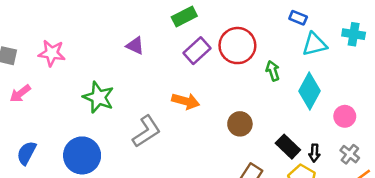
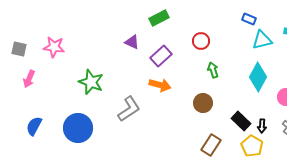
purple triangle: (135, 46) -> (132, 42), moved
red circle: (237, 46) -> (201, 41), size x0.6
purple rectangle: (197, 51) -> (161, 56), moved
green arrow: (273, 71) -> (213, 70), moved
pink arrow: (20, 94) -> (29, 79), turned -30

